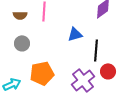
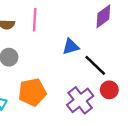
black line: (96, 50) -> (95, 65), turned -50

